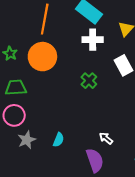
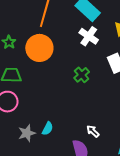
white cross: (93, 40) -> (89, 36), turned 30
gray star: (27, 140) -> (27, 133), moved

